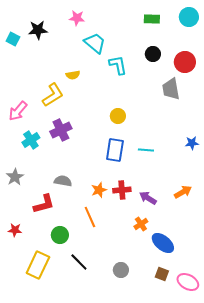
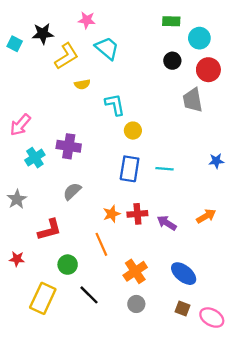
cyan circle: (189, 17) -> (199, 38), moved
cyan L-shape: (118, 65) -> (115, 105), moved
yellow L-shape: (53, 95) -> (66, 56), moved
purple cross: (61, 130) -> (69, 146), turned 35
gray semicircle: (63, 181) -> (72, 191), moved, turned -54
orange cross: (141, 224) -> (135, 271), moved, size x1.5

